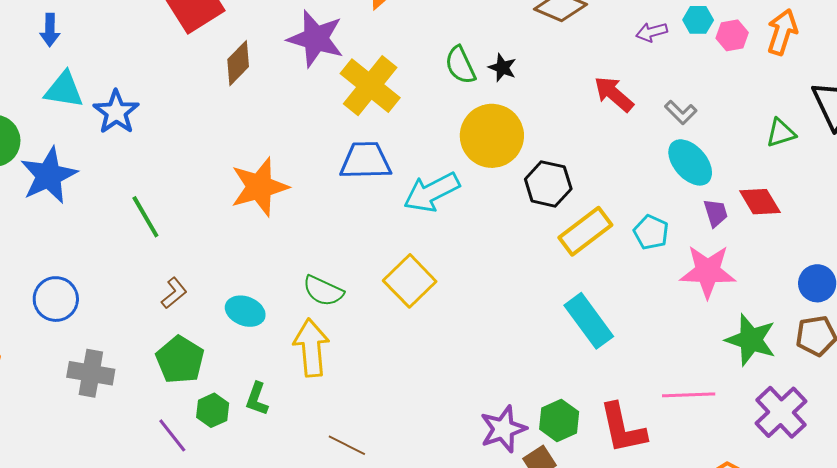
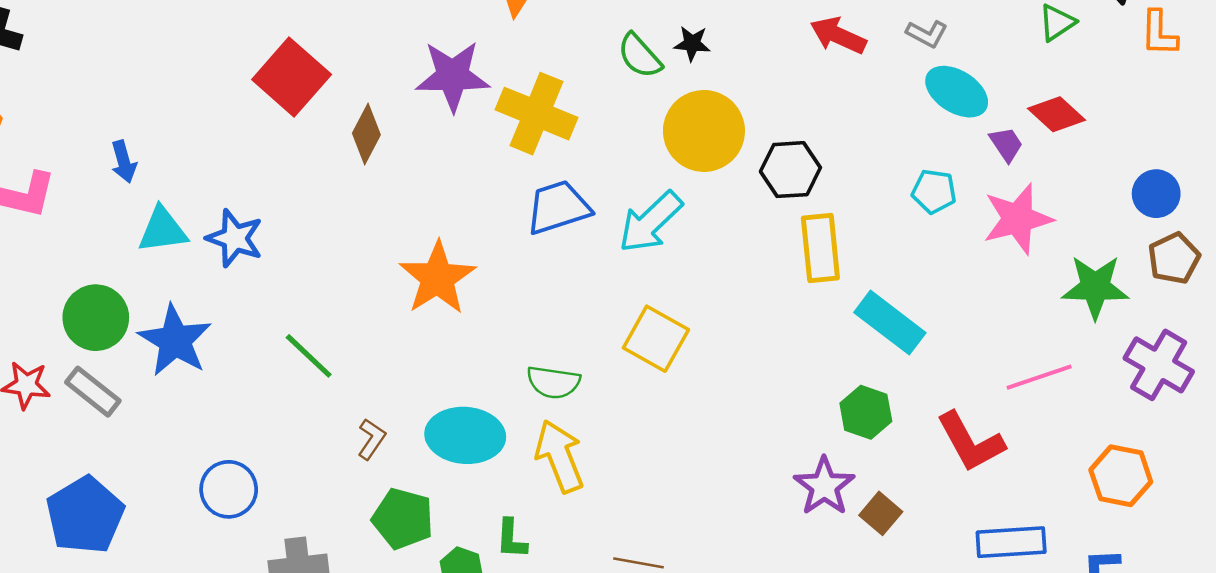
yellow rectangle: (585, 231) -> (820, 248), moved, turned -42
cyan ellipse: (245, 311) -> (465, 435), size x1.5
green hexagon: (559, 420) -> (866, 412), moved

